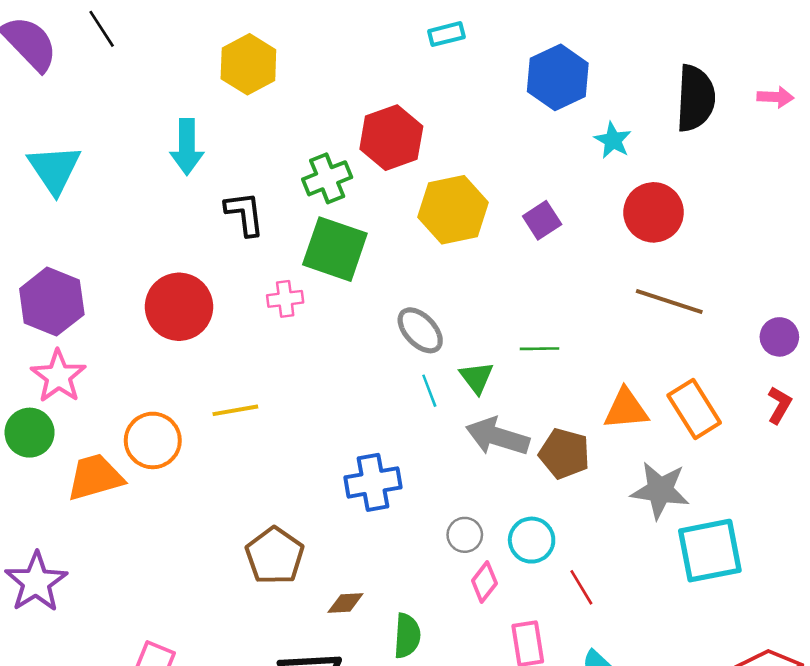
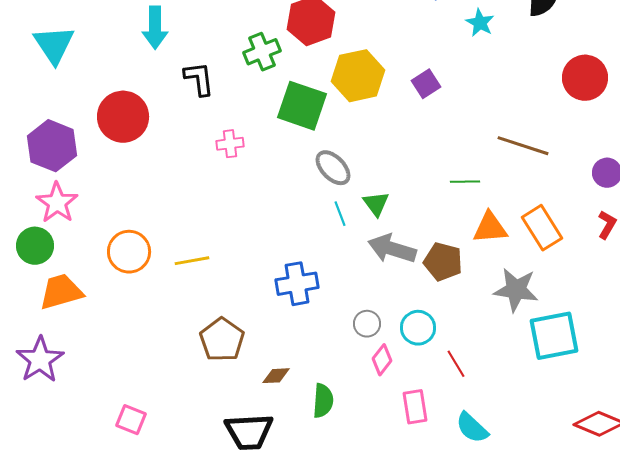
red circle: (654, 212) -> (585, 78), moved
green square: (335, 249) -> (302, 106), moved
red circle: (179, 307) -> (123, 117), moved
green line: (539, 349) -> (465, 182), moved
yellow line: (235, 410) -> (192, 261), moved
orange trapezoid: (95, 477) -> (61, 292), moved

